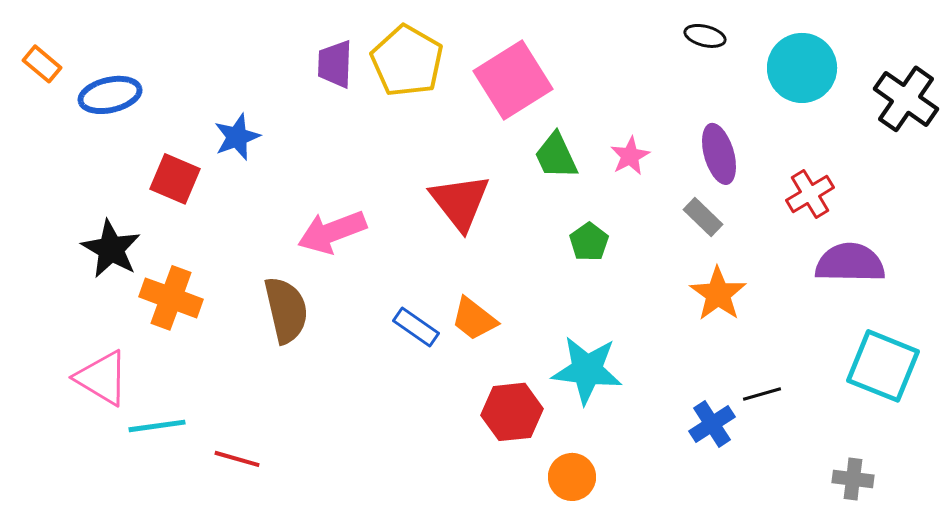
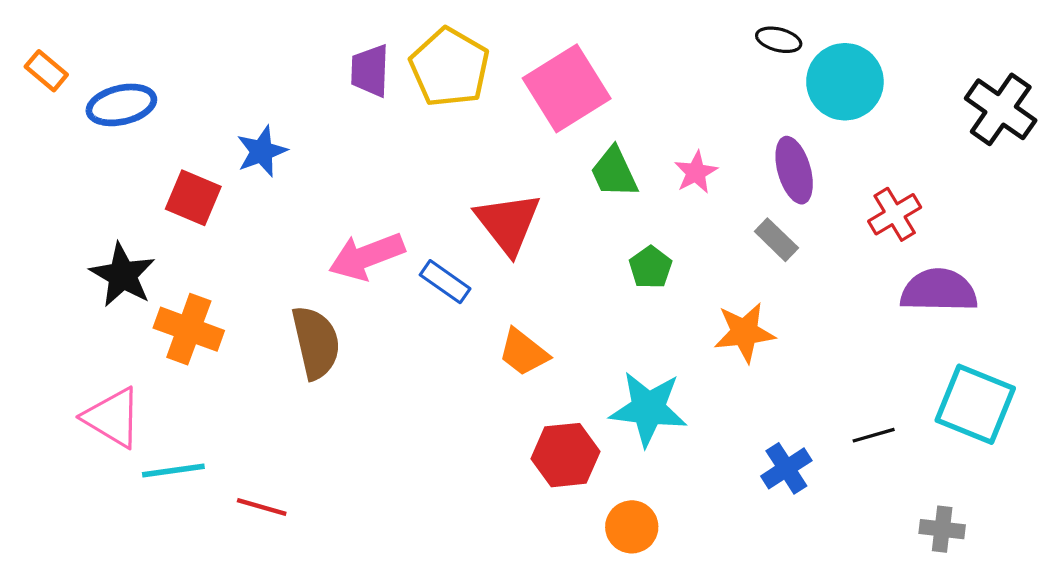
cyan circle: (802, 68) -> (845, 82), moved
orange star: (718, 294) -> (744, 332), moved, turned 30
blue rectangle: (416, 327) -> (445, 282), moved
black line: (762, 394) -> (874, 435), moved

